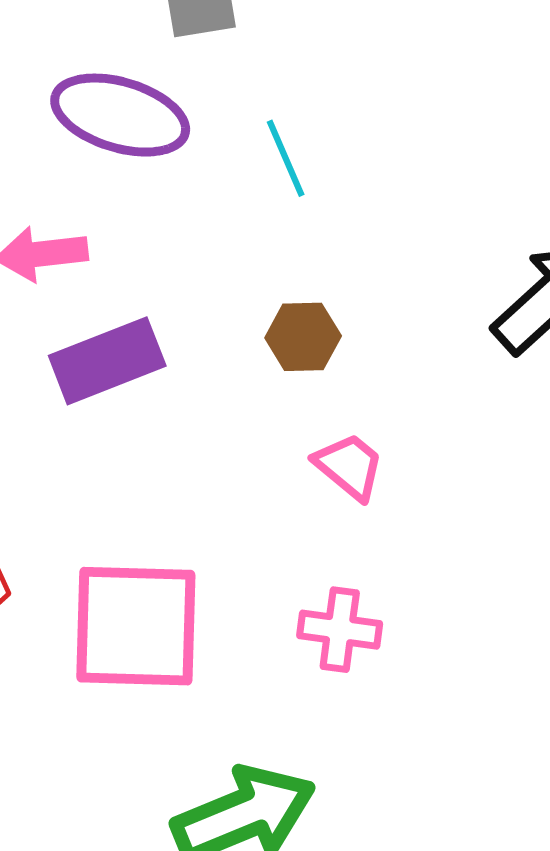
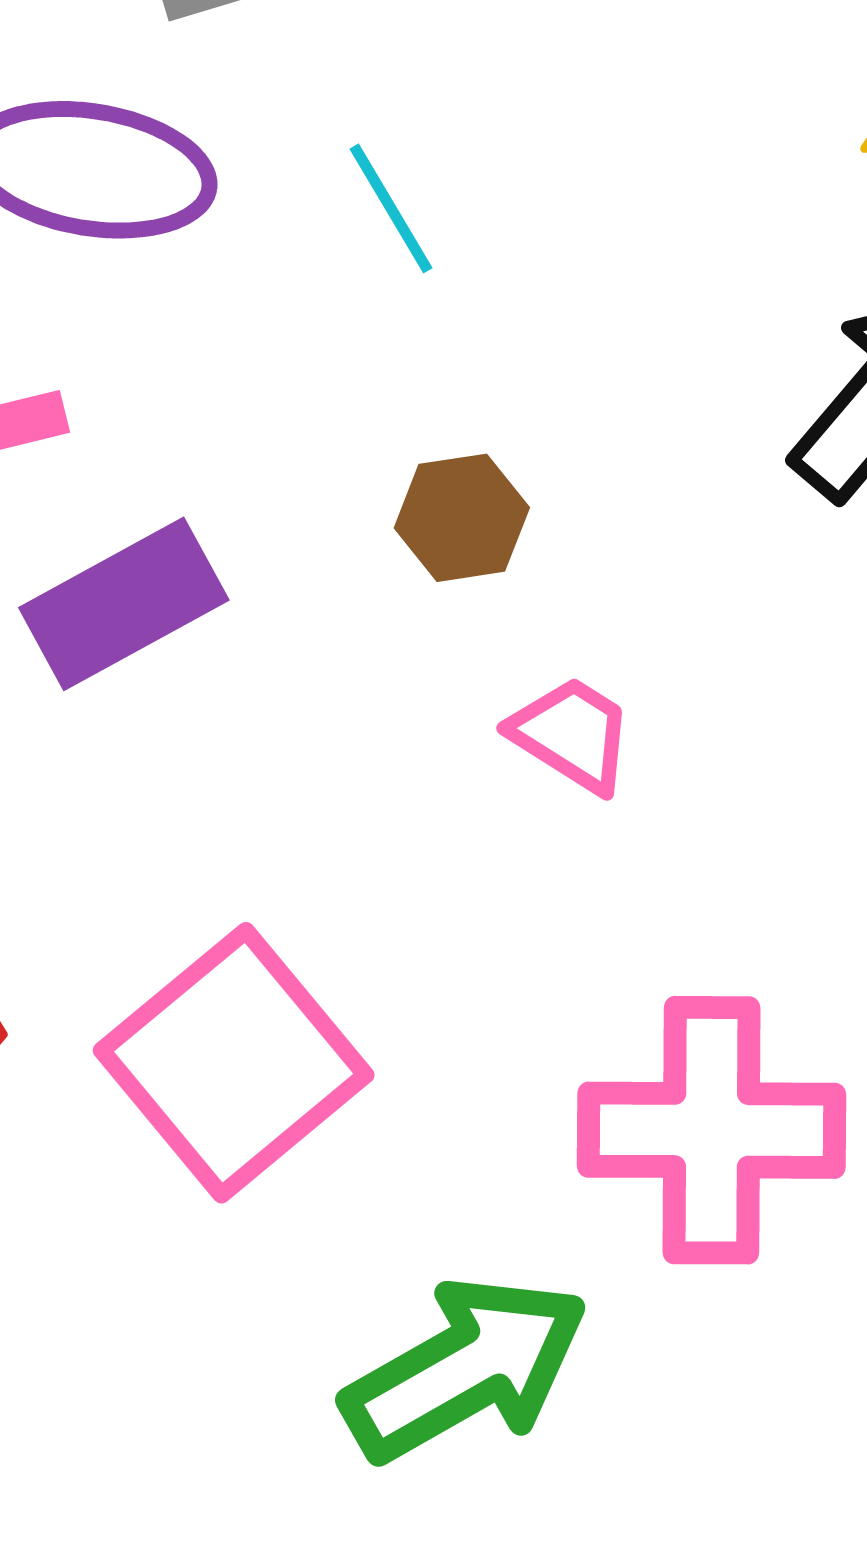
pink square: (136, 626) -> (234, 1063), turned -34
pink cross: (340, 630) -> (712, 1130), moved, size x1.8

